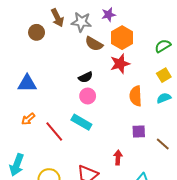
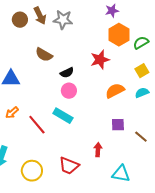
purple star: (109, 15) -> (112, 11), moved
brown circle: (37, 32) -> (20, 20), moved
orange hexagon: (122, 38) -> (119, 35), moved
brown semicircle: (94, 44) -> (44, 55), moved
orange semicircle: (136, 96) -> (115, 91), turned 66

